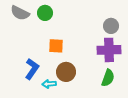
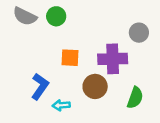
purple cross: (109, 50) -> (113, 59), moved
brown circle: (66, 72) -> (95, 86), moved

